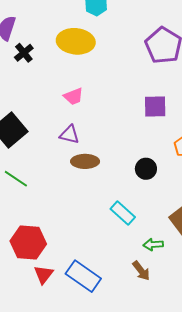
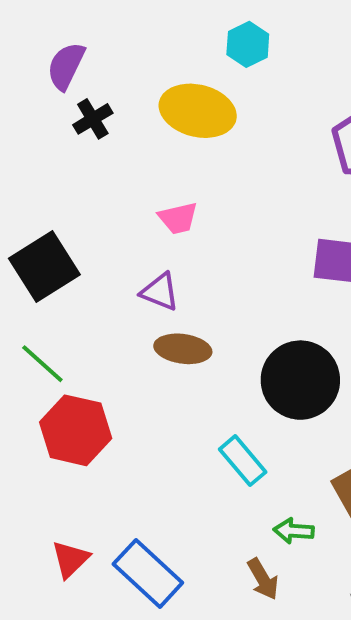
black circle: (146, 169) -> (300, 380), size x1.8
red hexagon: (28, 243) -> (76, 430), moved

